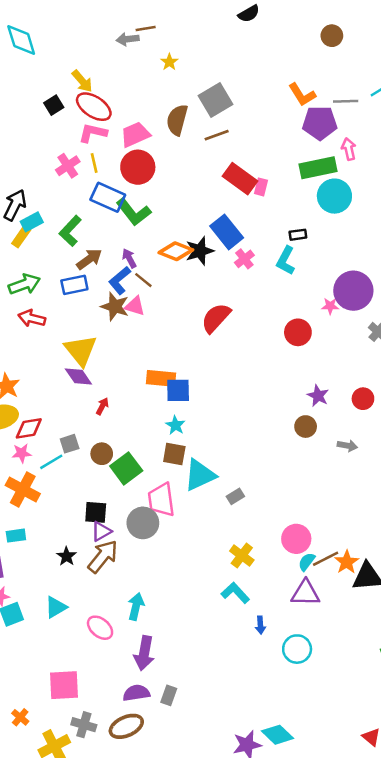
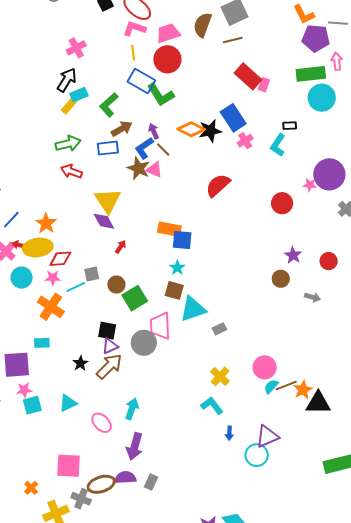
pink cross: (68, 166) -> (76, 48), moved
purple triangle: (305, 593) -> (267, 436), moved, turned -30
brown ellipse: (126, 726) -> (101, 484), moved

